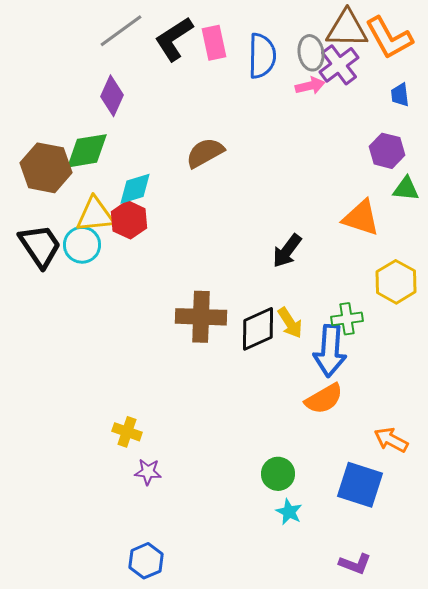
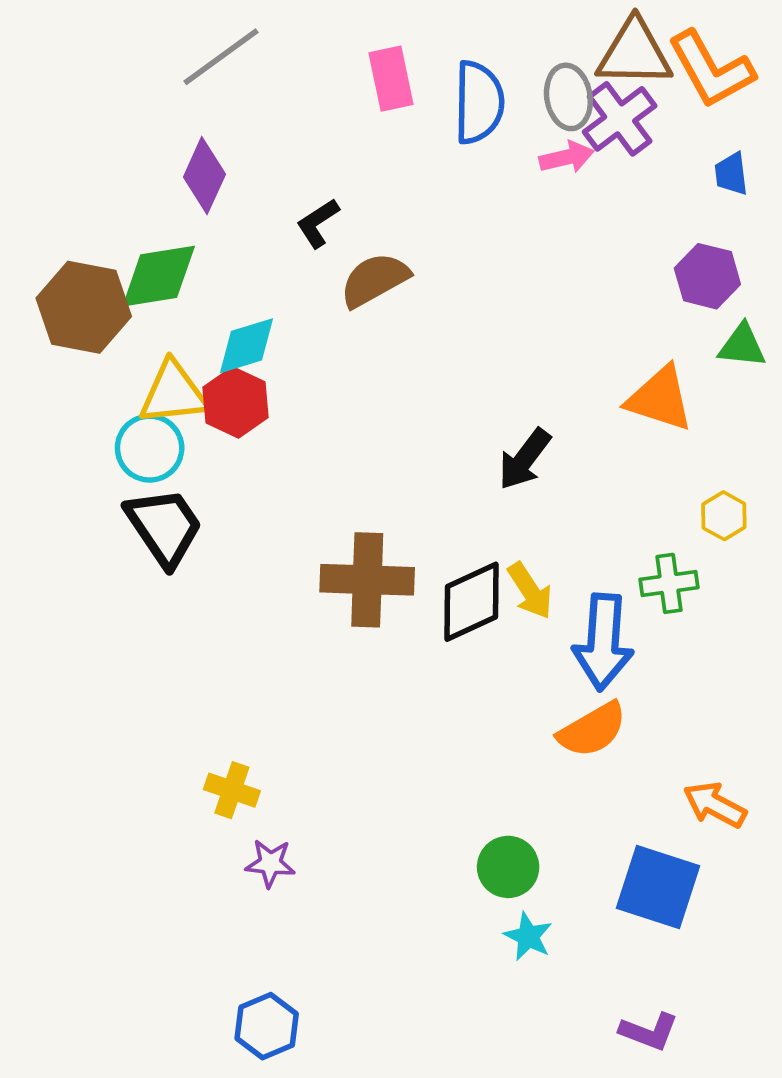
black L-shape: (174, 39) -> (318, 223), moved, size x0.6
black trapezoid: (40, 246) -> (164, 527), moved
yellow hexagon: (396, 282) -> (724, 516), size x0.6
green cross: (347, 319) -> (669, 583), moved

